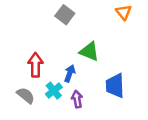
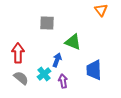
gray square: (65, 15) -> (47, 23), moved, turned -35
red arrow: (35, 65) -> (18, 53), moved

